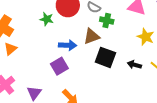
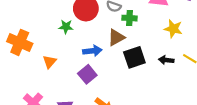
orange triangle: (10, 49) -> (50, 62), moved
black square: (105, 57) -> (134, 57), turned -30

